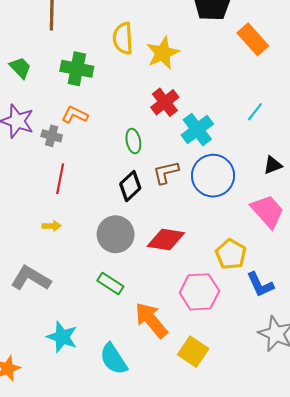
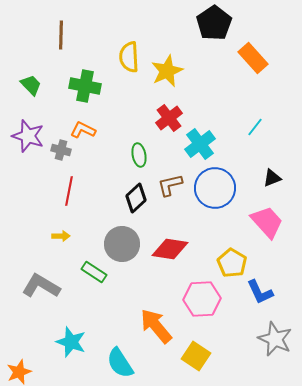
green rectangle: (110, 284) -> (94, 272), moved

